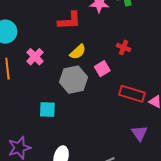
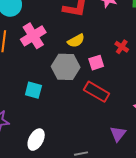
pink cross: (35, 57) -> (33, 36), size x1.4
red rectangle: (132, 94) -> (97, 92), moved

